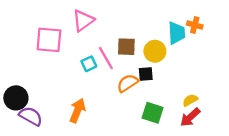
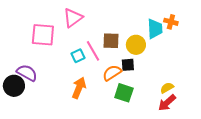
orange arrow: (77, 110) -> (79, 88), moved
green square: (153, 113) -> (124, 93), moved
purple semicircle: (31, 116) -> (27, 73), moved

